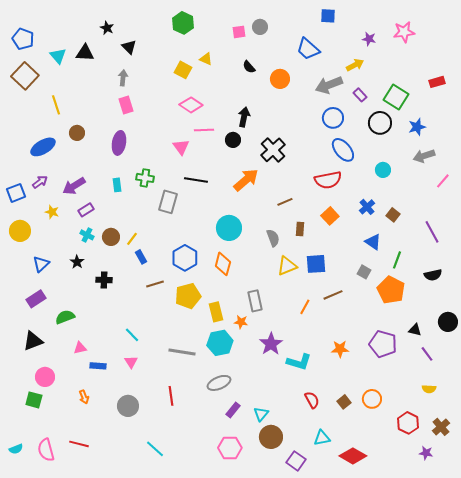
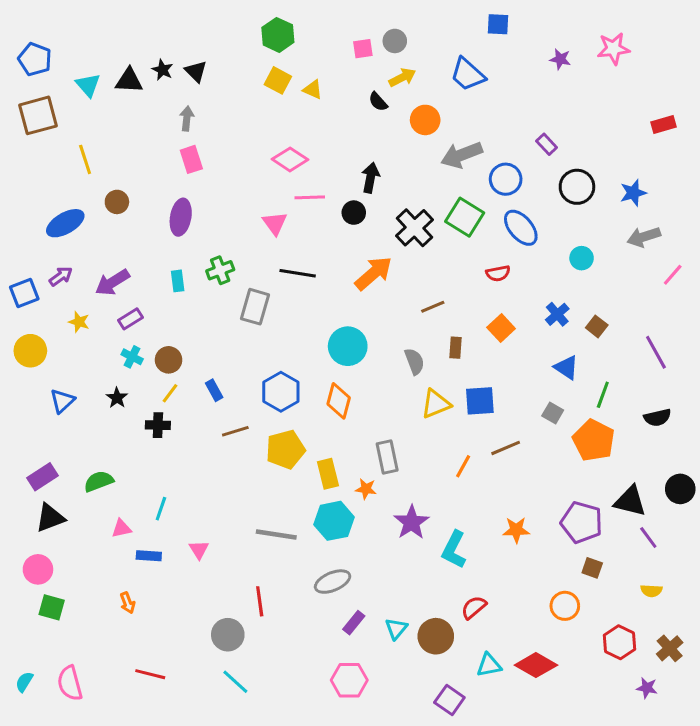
black star: (107, 28) -> (162, 70), moved
yellow arrow: (355, 65) -> (402, 77), moved
yellow square: (183, 70) -> (278, 80), moved
brown square: (25, 76) -> (38, 115), turned 32
gray arrow: (329, 85) -> (462, 155), moved
green square: (396, 97) -> (465, 217), moved
green cross: (145, 178) -> (220, 270), turned -30
red semicircle: (328, 180) -> (498, 273), size x0.6
yellow line: (132, 239) -> (170, 393), moved
purple rectangle: (36, 299) -> (43, 477), moved
black triangle: (415, 330) -> (630, 501), size x1.6
cyan line: (132, 335) -> (161, 509), moved, turned 63
cyan L-shape: (299, 362) -> (454, 550), turned 100
pink circle: (45, 377) -> (38, 569), moved
red semicircle: (312, 400) -> (474, 607), turned -102
brown square: (344, 402) -> (592, 568), moved, turned -32
gray circle: (128, 406) -> (228, 635), moved
brown circle: (271, 437) -> (436, 636), moved
red line: (79, 444) -> (150, 674), moved
cyan semicircle: (16, 449) -> (24, 682), turned 144
red diamond: (353, 456) -> (536, 665), moved

